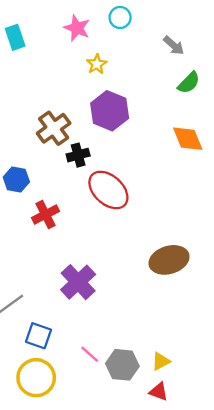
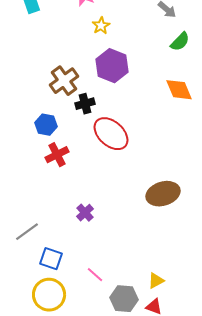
blue hexagon: (16, 179) -> (46, 125), moved
purple cross: (78, 282) -> (85, 213), size x0.6
gray hexagon: (122, 365) -> (124, 299), moved

